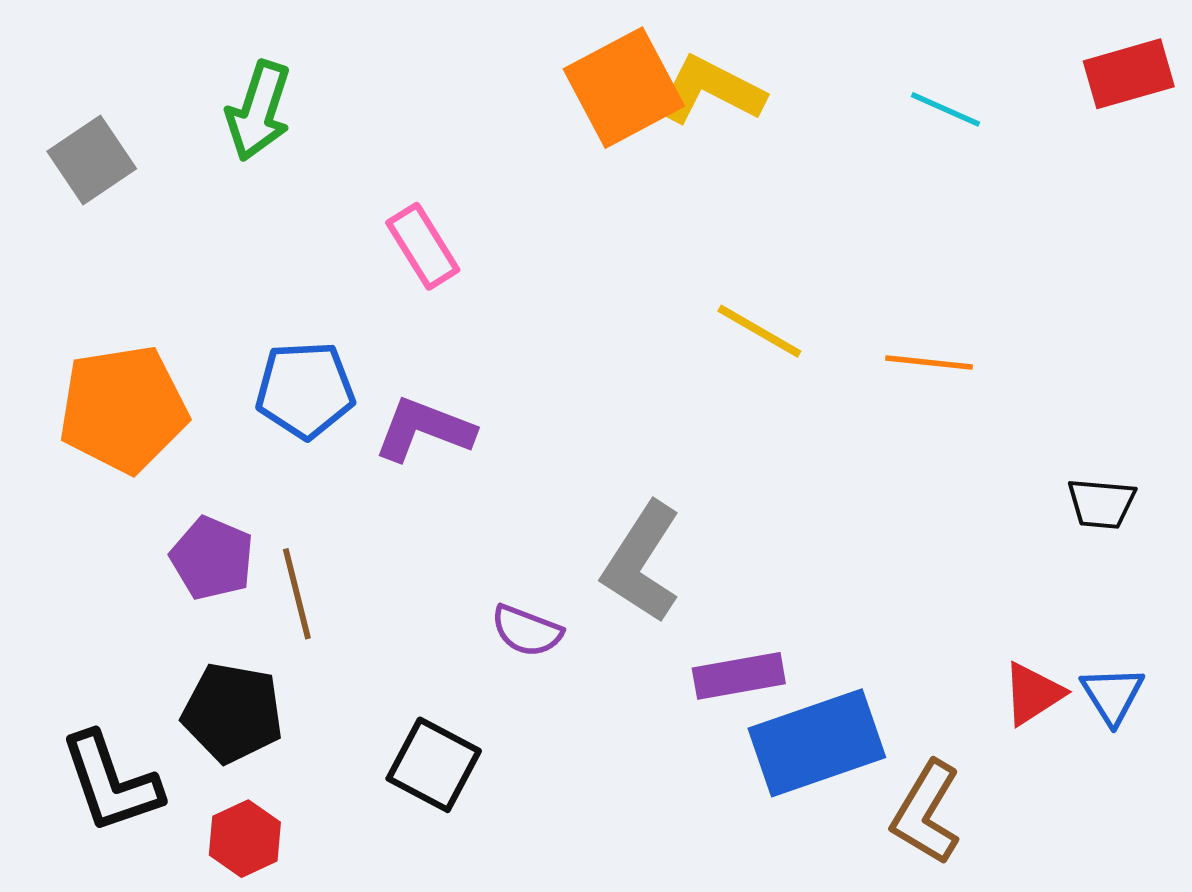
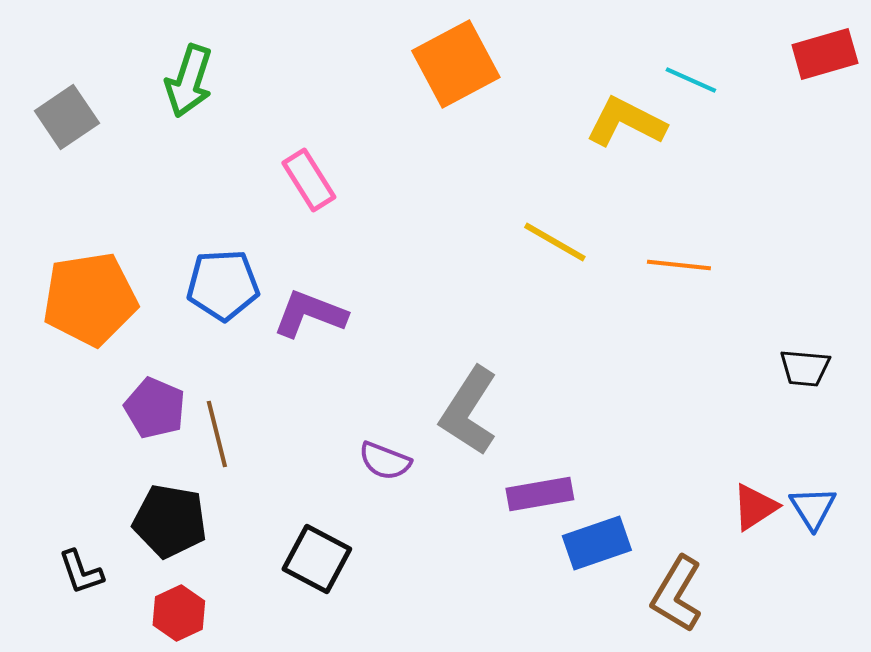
yellow L-shape: (710, 90) -> (626, 122), moved
blue rectangle: (817, 743) -> (597, 543), size x0.7
black L-shape: (111, 783) -> (81, 572), size x0.6

